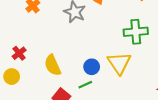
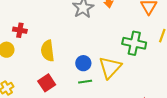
red cross: (19, 53) -> (20, 30), turned 32
green line: (85, 85) -> (85, 82), moved

